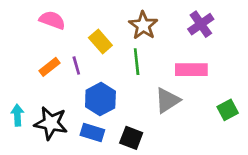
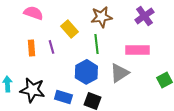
brown star: (143, 25) -> (101, 17), turned 30
orange rectangle: (50, 67) -> (31, 48), turned -56
blue hexagon: (100, 99) -> (86, 72), moved

